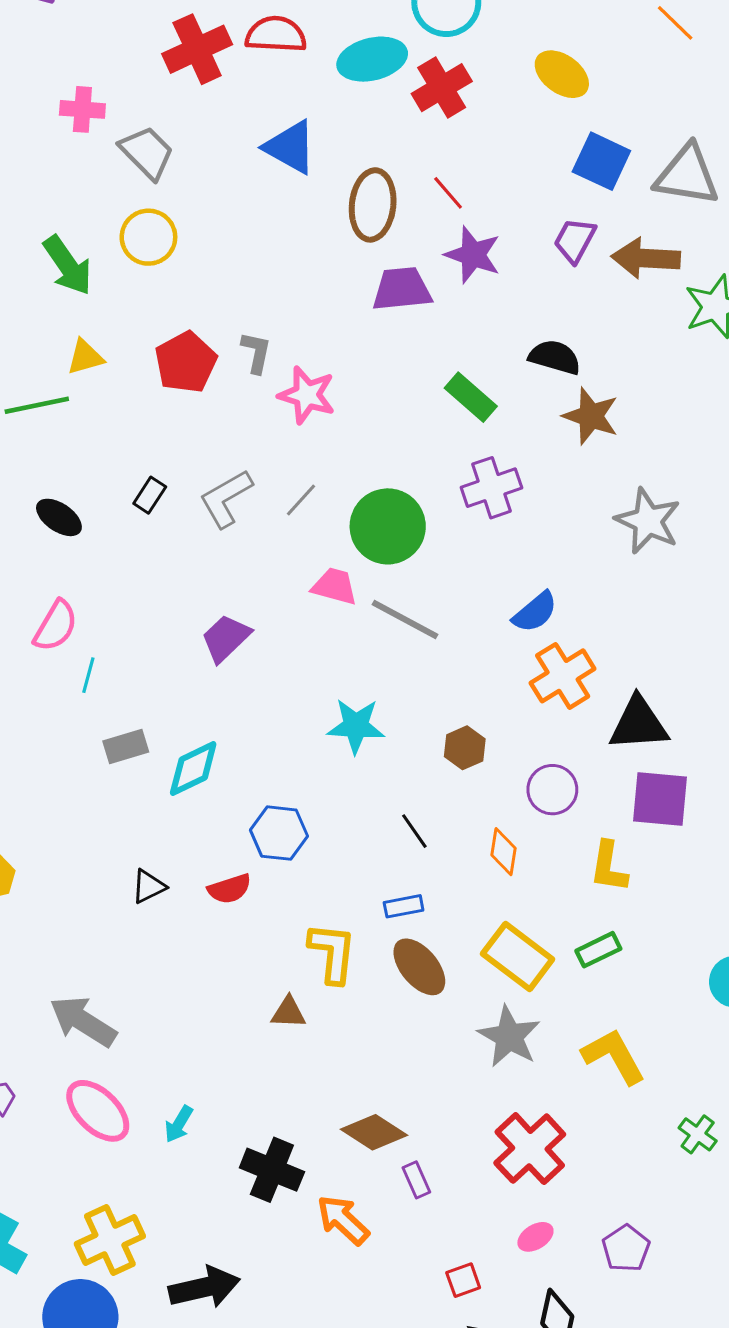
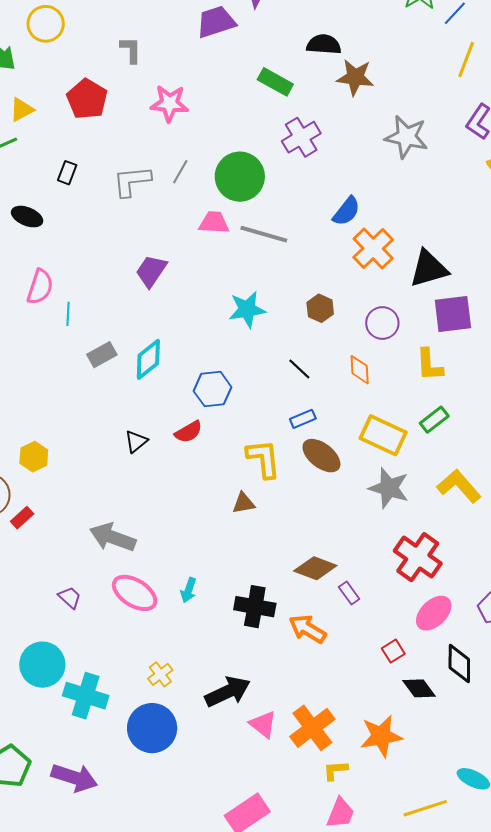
gray L-shape: (256, 352) -> (131, 50), moved
black rectangle: (150, 495) -> (67, 173), moved
gray L-shape: (226, 498) -> (132, 181), turned 36
pink ellipse: (535, 1237) -> (434, 613), size x1.6
yellow cross: (110, 1240) -> (160, 674), size x0.6

